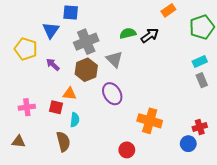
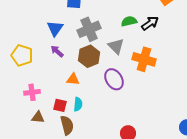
blue triangle: (51, 30) -> (55, 28), moved
yellow pentagon: (26, 49) -> (22, 55), moved
red square: (56, 107) -> (60, 105), moved
orange cross: (150, 121) -> (144, 59), moved
brown triangle: (19, 142) -> (38, 117), moved

